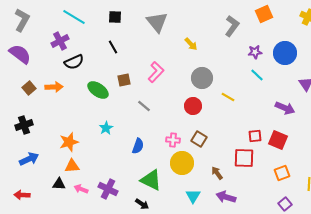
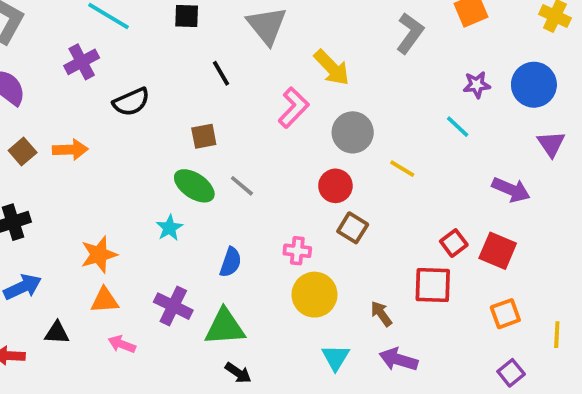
yellow arrow: (191, 44) -> (332, 68), size x1.5
black line: (113, 47) -> (221, 73), moved
purple star: (255, 52) -> (477, 85), moved
blue circle: (285, 53) -> (534, 85), moved
black semicircle: (74, 62) -> (131, 102), moved
pink L-shape: (156, 72) -> (293, 108), moved
green ellipse: (98, 90) -> (194, 186), moved
red square: (255, 136) -> (454, 243), turned -32
brown square: (199, 139) -> (353, 228), moved
green triangle: (151, 180) -> (225, 327), moved, turned -30
black triangle: (59, 184) -> (57, 333), moved
purple cross: (108, 189) -> (173, 306), moved

